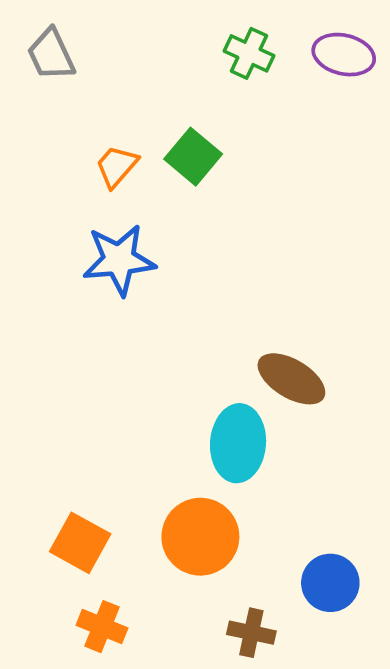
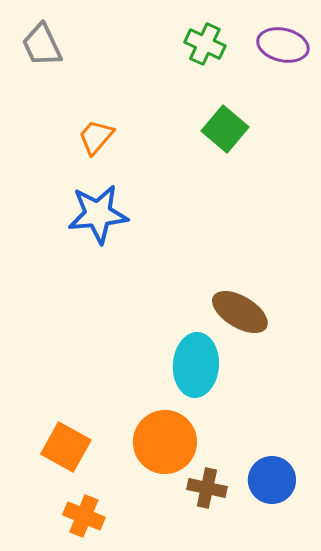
green square: (193, 157) -> (225, 129), moved
brown cross: (251, 633) -> (207, 488), moved

